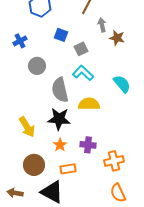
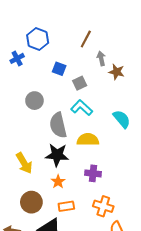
blue cross: (20, 41) -> (17, 58), moved
purple cross: (88, 145) -> (93, 173), moved
orange cross: (114, 161) -> (103, 206), moved, turned 30

